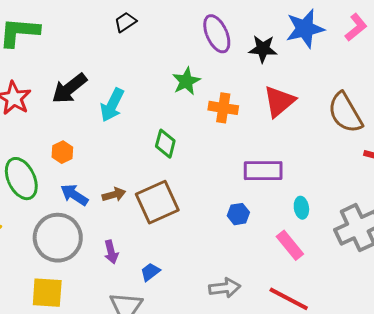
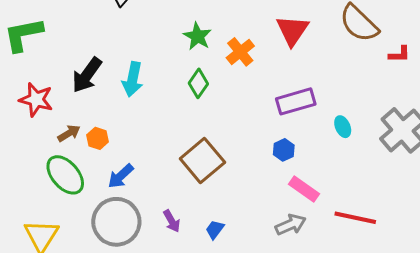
orange cross: (223, 108) -> (240, 52), turned -32
green diamond: (165, 144) -> (198, 83), moved, turned 36
blue arrow: (74, 195) -> (121, 176), turned -60
brown arrow: (114, 195) -> (69, 133), moved
pink rectangle: (290, 245) -> (304, 189), moved

